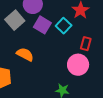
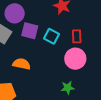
cyan square: (64, 26) -> (52, 36), moved

